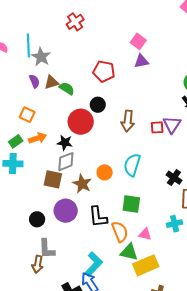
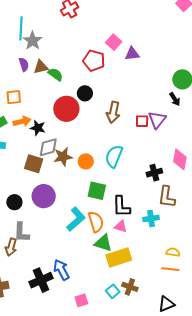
pink square: (138, 41) -> (114, 42), moved
orange square: (27, 115) -> (14, 97), turned -35
black star: (65, 143) -> (38, 128), moved
black cross: (174, 178) -> (154, 173), turned 35
brown star: (82, 184) -> (63, 157), moved, turned 30
green square: (131, 204) -> (97, 191), moved
black L-shape: (98, 217) -> (121, 207), moved
cyan L-shape: (94, 264) -> (76, 219), moved

